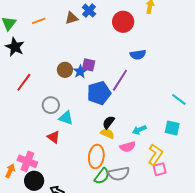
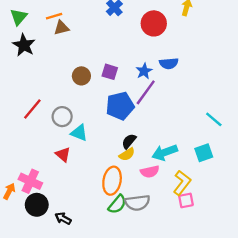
brown triangle: (72, 18) -> (61, 28), moved
blue star: (80, 72) -> (144, 71), moved
red line: (24, 82) -> (32, 109), moved
cyan square: (172, 128) -> (204, 153), turned -35
cyan arrow: (139, 130) -> (165, 152), size x1.5
yellow semicircle: (107, 133) -> (127, 154), turned 120

